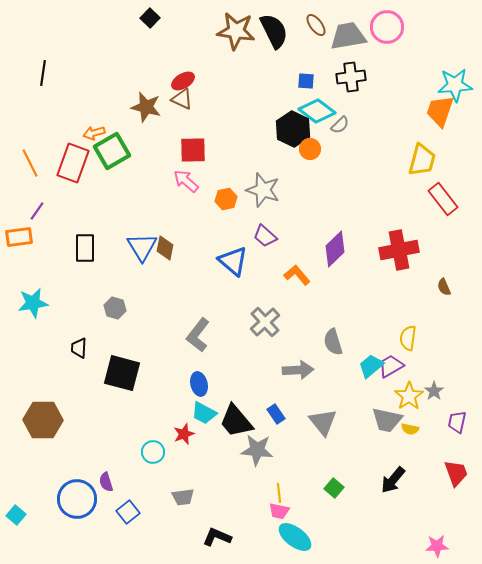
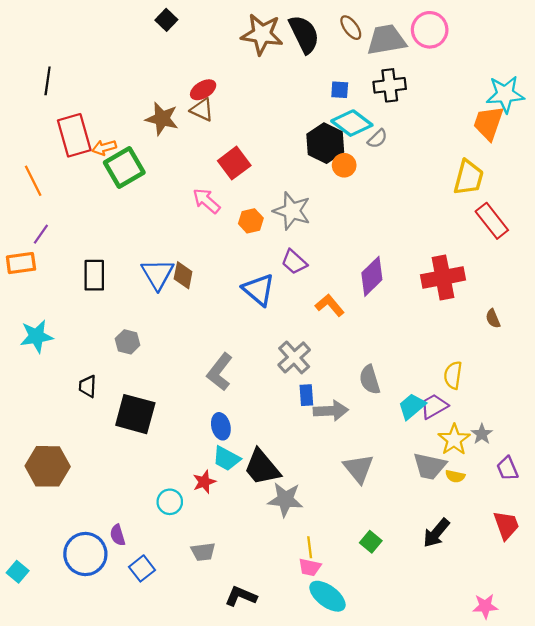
red square: (193, 150) -> (234, 163), moved, turned -36
red rectangle: (73, 163) -> (74, 135), moved, turned -36
blue rectangle: (276, 414) -> (306, 395), moved, turned 30
purple trapezoid: (457, 422) -> (507, 468), turned -35

